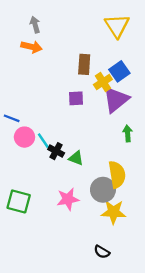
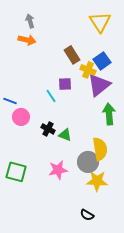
brown rectangle: (84, 64) -> (72, 55), turned -36
yellow cross: (103, 82) -> (88, 70), turned -35
green arrow: (128, 134) -> (109, 114), size x1.5
cyan line: (43, 141) -> (51, 96), moved

